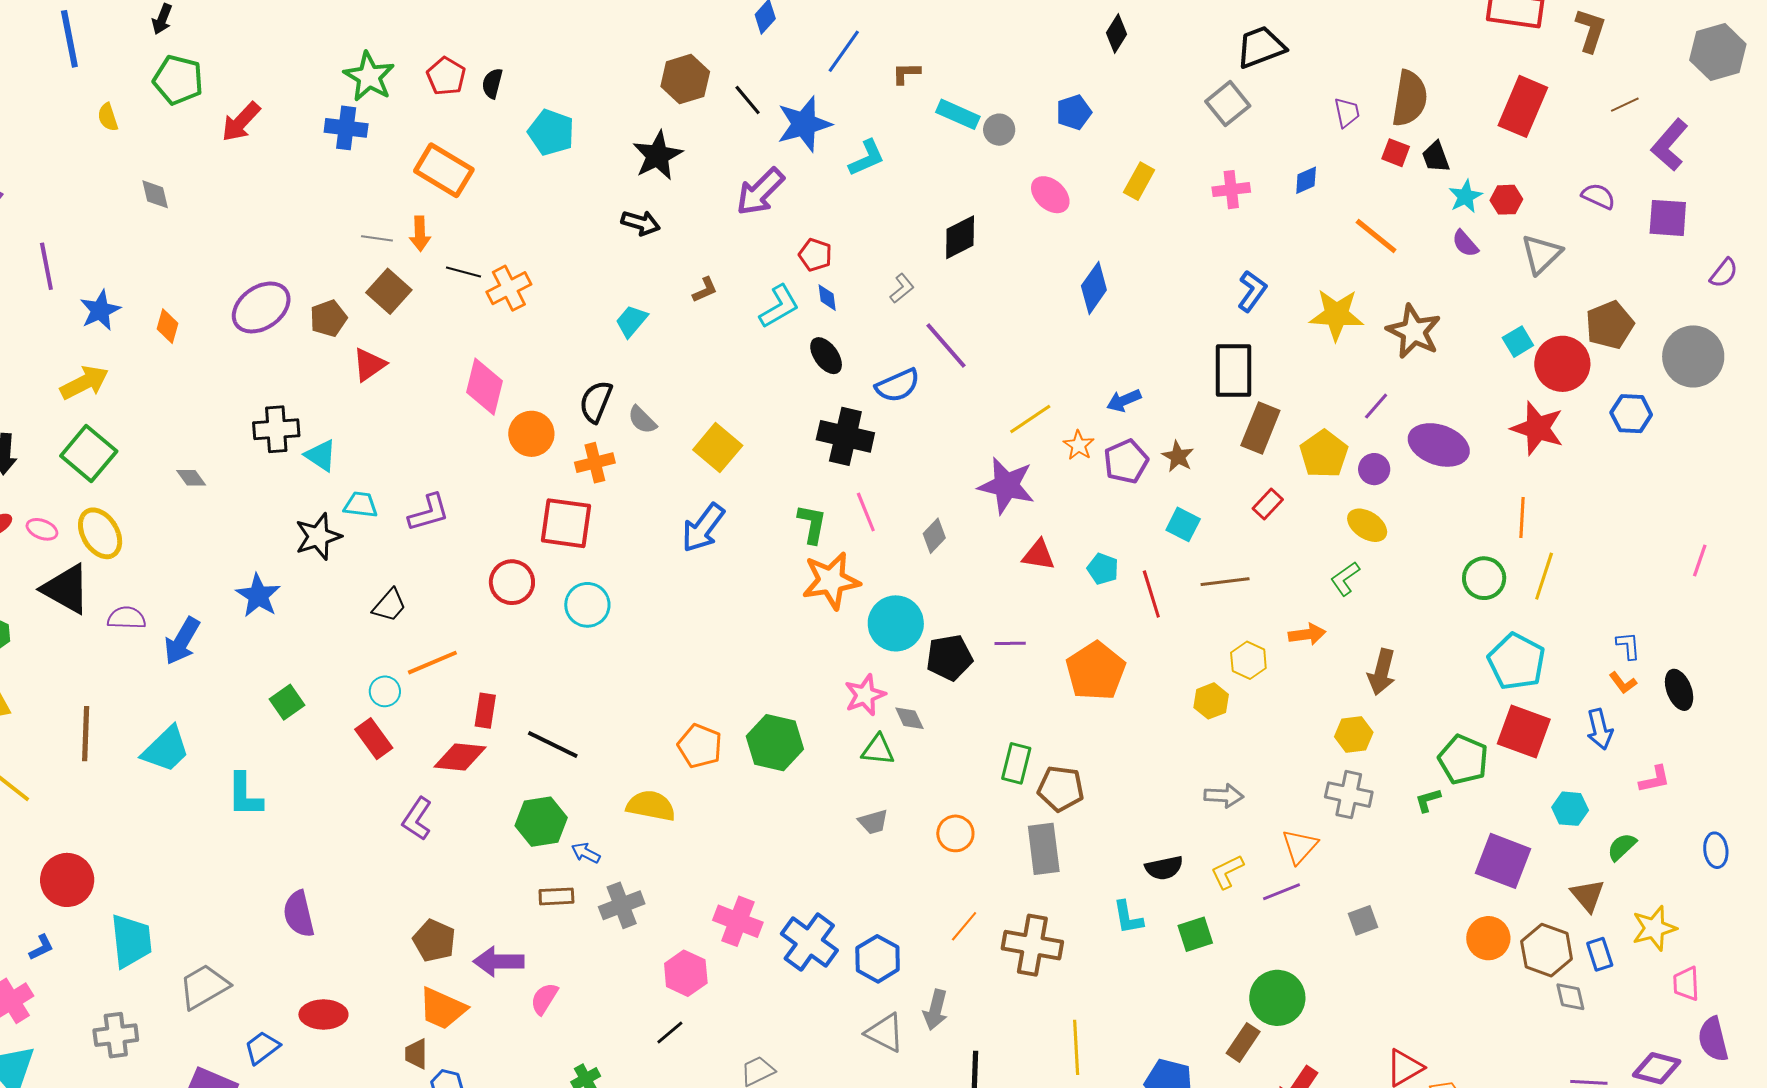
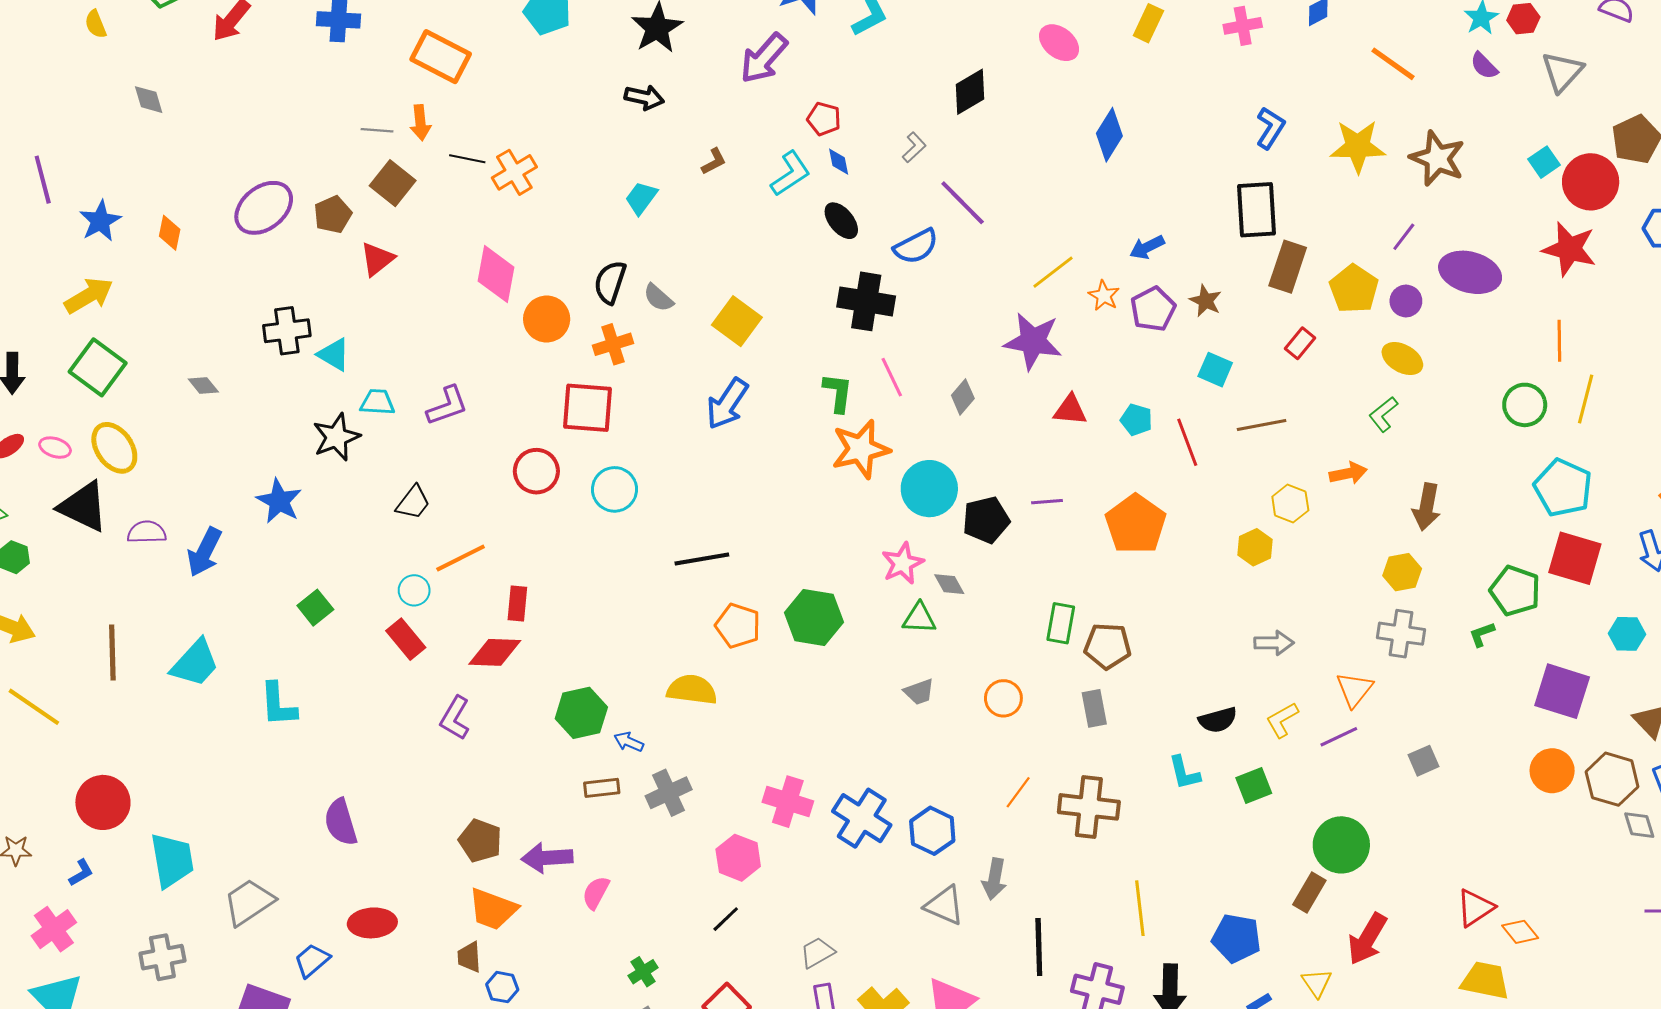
black line: (553, 744) -> (702, 559), moved, turned -32
gray rectangle: (1044, 849) -> (1094, 708), size x0.7

